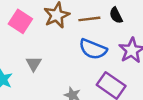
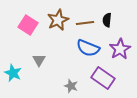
black semicircle: (116, 15) -> (107, 20), turned 32

